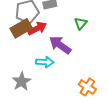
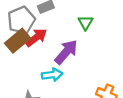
purple arrow: (60, 45) -> (66, 52), turned 105

